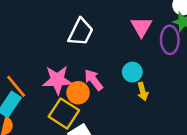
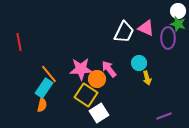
pink triangle: (141, 27) -> (146, 28), turned -36
white trapezoid: (81, 32) -> (124, 32), moved

